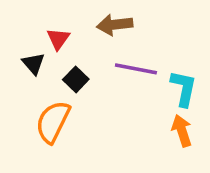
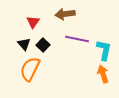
black triangle: (33, 64) -> (24, 44), moved

